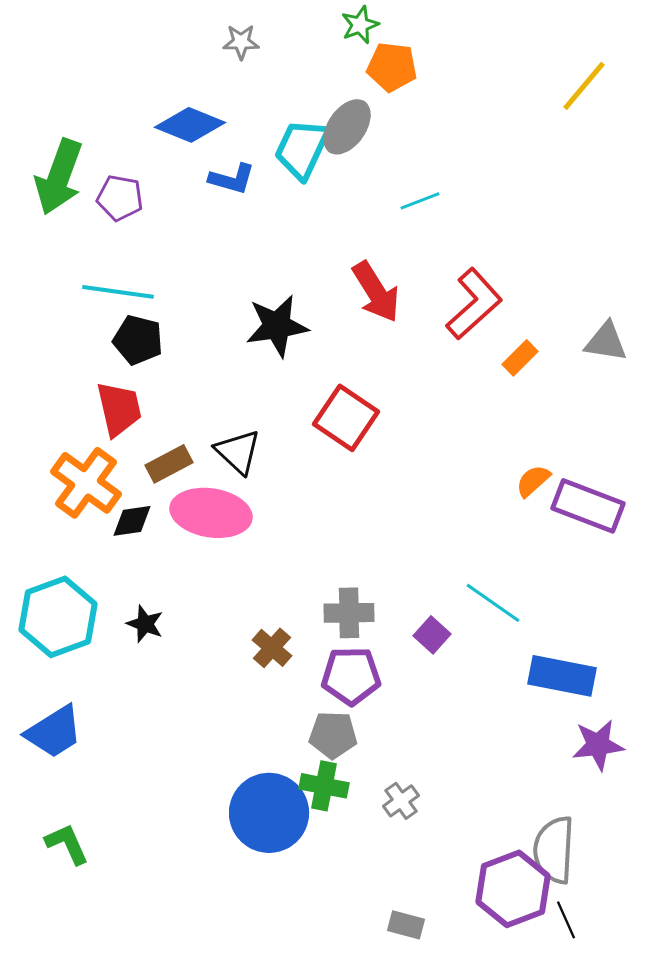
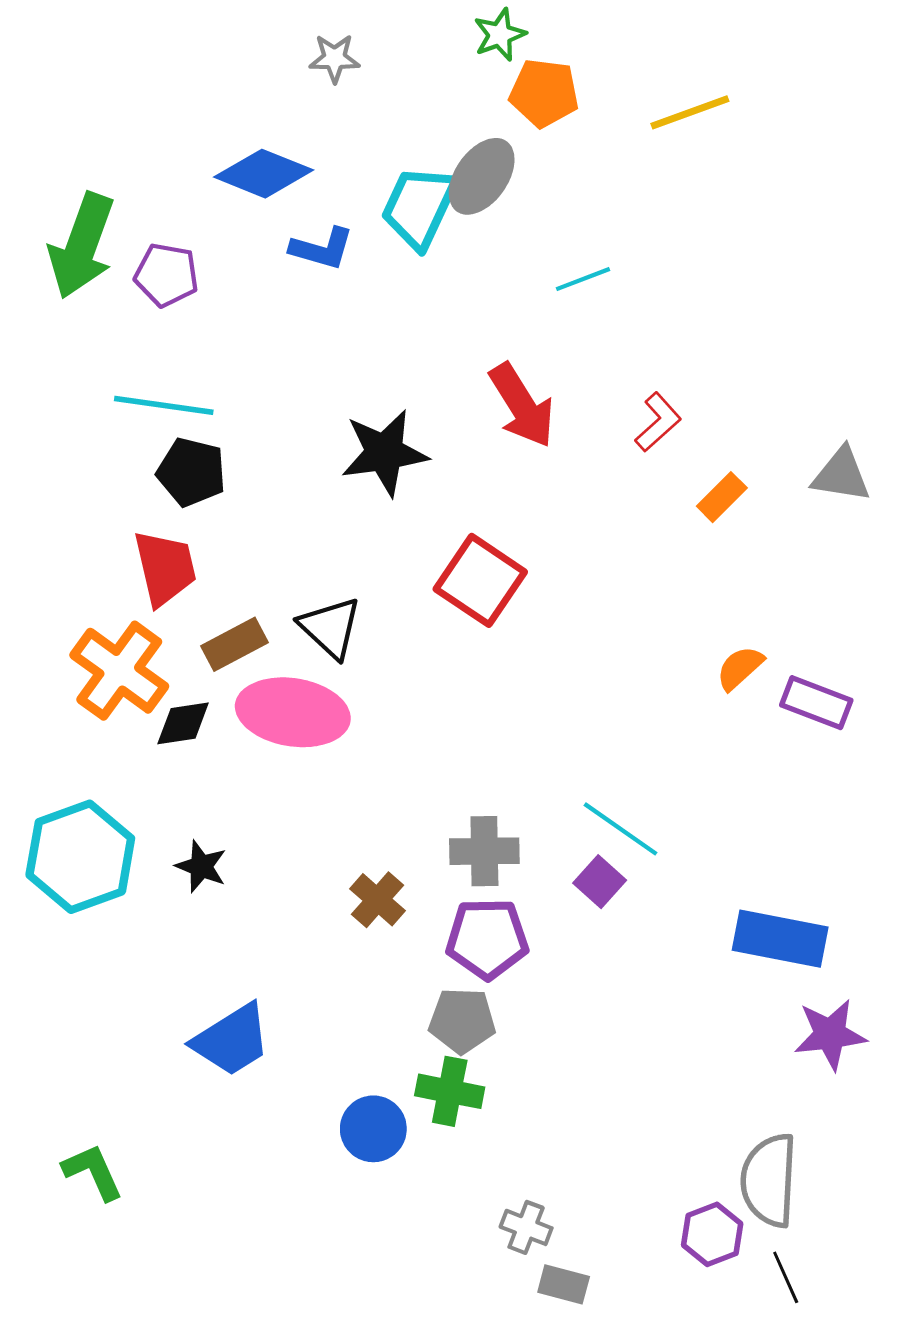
yellow line: (584, 86) -> (690, 112), moved, turned 30
red L-shape: (474, 304) -> (658, 422), size x0.6
purple rectangle: (588, 506) -> (816, 703), size x0.7
cyan line: (493, 603) -> (620, 829), moved
blue trapezoid: (54, 732) -> (232, 1040), moved
gray cross: (401, 801) -> (526, 1227), moved, turned -33
blue circle: (269, 813) -> (373, 1129), size x0.6
purple hexagon: (513, 889) -> (712, 1234), size x0.6

